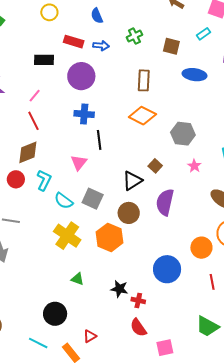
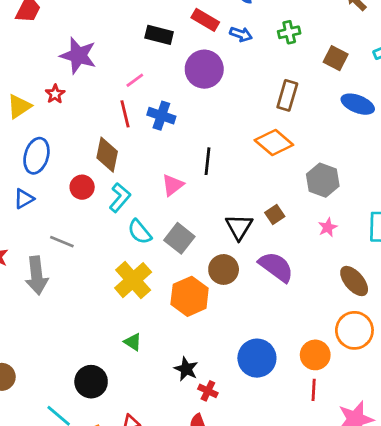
blue cross: (84, 114) -> (161, 116), moved
brown diamond: (28, 152) -> (107, 155), turned -70
black triangle: (132, 181) -> (239, 227), turned -40
purple semicircle: (165, 202) -> (276, 267), turned 100
orange circle: (201, 248) -> (315, 355), moved

